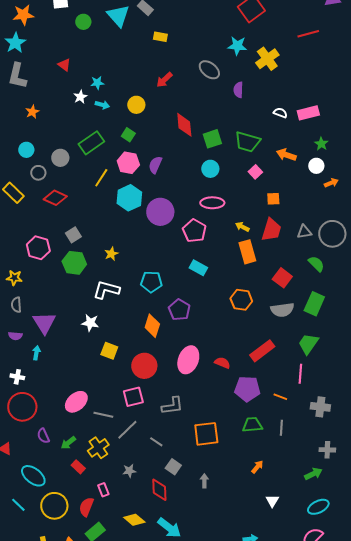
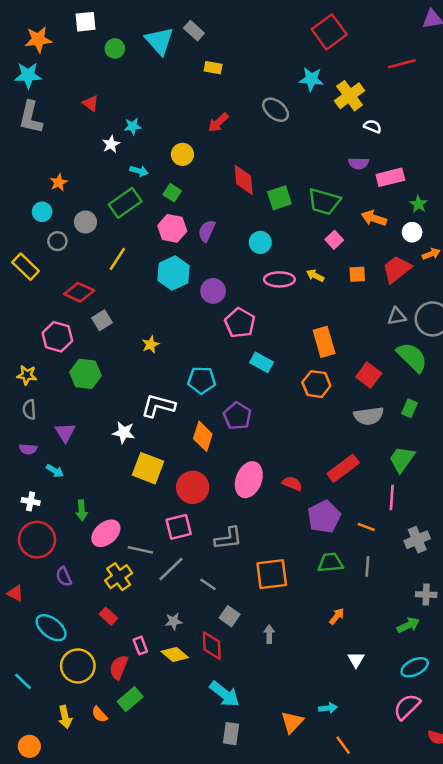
cyan star: (15, 43) -> (28, 75), turned 30
purple semicircle: (238, 90) -> (358, 163), moved, turned -91
cyan arrow: (102, 105) -> (139, 171), moved
orange star: (32, 112) -> (59, 182), moved
white semicircle: (280, 113) -> (373, 126), moved
pink rectangle: (308, 113) -> (390, 177), moved
cyan circle: (210, 169) -> (260, 242), moved
yellow line: (101, 178) -> (117, 259), moved
red diamond: (55, 198) -> (79, 292), moved
purple circle: (160, 212) -> (213, 291), size x0.7
yellow arrow: (242, 227) -> (315, 276), moved
red trapezoid: (271, 230) -> (397, 269), moved, turned -145
pink pentagon: (194, 231) -> (240, 323), moved
green hexagon: (74, 263) -> (85, 374), moved
green semicircle: (316, 264) -> (412, 357), size x1.5
white L-shape: (106, 290) -> (158, 406), moved
orange hexagon: (241, 300) -> (316, 384), moved
green rectangle: (314, 304) -> (410, 408), size x0.6
purple triangle: (44, 323) -> (65, 432), size x0.7
yellow square: (109, 351) -> (148, 468), size x1.4
cyan arrow: (36, 353) -> (55, 471), turned 112
purple pentagon: (247, 389) -> (324, 517), turned -30
gray cross: (320, 407) -> (417, 540), turned -30
green arrow: (68, 443) -> (82, 510), moved, turned -56
yellow cross: (98, 448) -> (119, 577), moved
cyan line: (18, 505) -> (23, 681), moved
yellow diamond: (134, 520) -> (175, 654), moved

